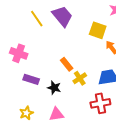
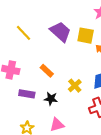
purple trapezoid: (62, 16) -> (61, 32), moved
orange rectangle: (67, 64) -> (47, 71), moved

